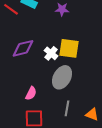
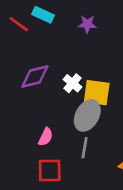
yellow square: (69, 48) -> (97, 93), moved
gray line: (67, 108) -> (85, 148), moved

